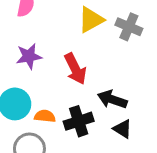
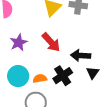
black triangle: (122, 129) -> (93, 73), turned 48

